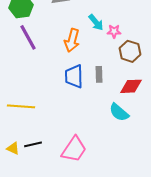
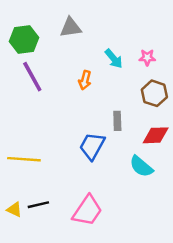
pink star: (114, 31) -> (147, 57), moved
orange arrow: (72, 40) -> (85, 80), size x0.7
blue trapezoid: (74, 76) -> (92, 146), moved, turned 30

